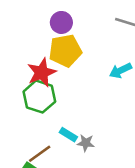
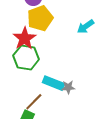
cyan rectangle: (68, 135) -> (54, 83), size x1.5

